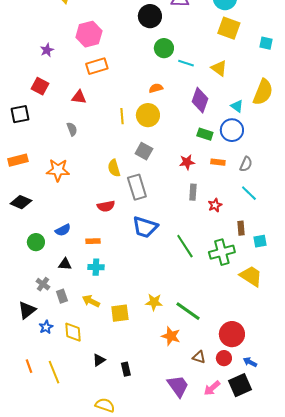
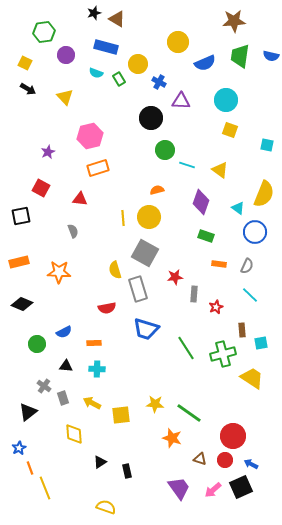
yellow square: (229, 28) -> (230, 130), size x0.7
blue circle: (232, 130) -> (255, 232), moved
gray square: (144, 151) -> (145, 253), size x1.5
red star: (187, 162) -> (175, 277), moved
blue star: (46, 327) -> (19, 448), moved
yellow line: (54, 372) -> (45, 488), moved

